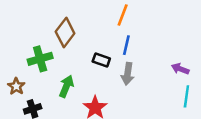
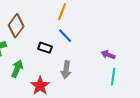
blue line: (126, 45) -> (65, 36), turned -56
gray arrow: (128, 74) -> (66, 70), moved

